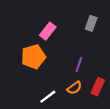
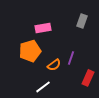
pink rectangle: (48, 31) -> (43, 28), turned 42
orange semicircle: (74, 88) -> (54, 65), moved

